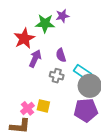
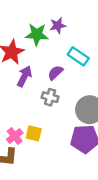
purple semicircle: (61, 55) -> (55, 73), turned 64
cyan rectangle: (82, 72) -> (78, 56), moved

